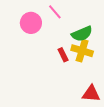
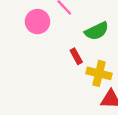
yellow cross: (82, 51) -> (99, 73), moved

